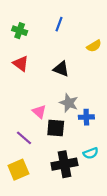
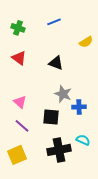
blue line: (59, 24) -> (54, 22), turned 48
pink triangle: (39, 112) -> (20, 102), moved
cyan semicircle: (91, 153) -> (83, 140), turned -136

